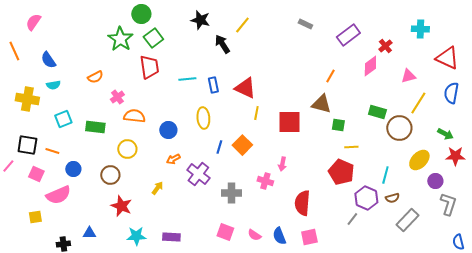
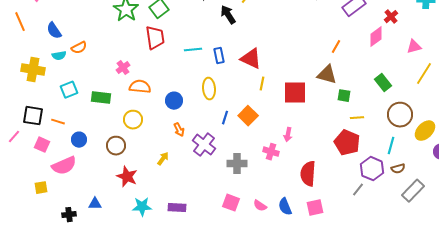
orange semicircle: (95, 77) -> (79, 48), moved
green rectangle: (377, 112) -> (383, 83), turned 36
brown circle: (399, 128) -> (400, 115), moved
orange arrow: (173, 159) -> (179, 130), turned -88

